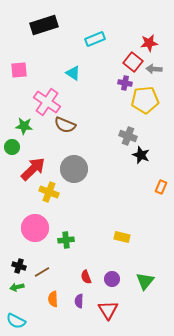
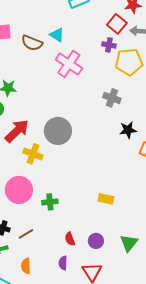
pink cross: (47, 102) -> (69, 64), moved
brown semicircle: (65, 125) -> (32, 43), moved
black star: (141, 155) -> (128, 130), moved, turned -30
orange semicircle: (53, 299) -> (26, 266), moved

